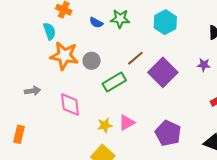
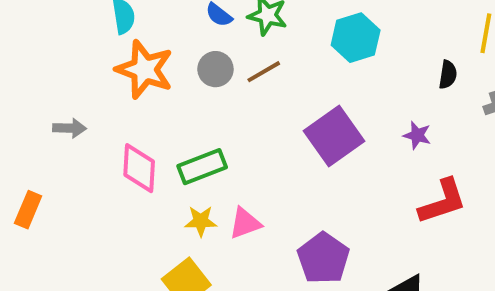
brown line: (135, 58) -> (264, 72), moved
gray circle: (92, 61) -> (215, 69), moved
green rectangle: (114, 82) -> (202, 167), moved

